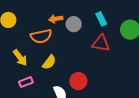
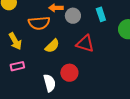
red triangle: (101, 43) -> (85, 44), moved
yellow semicircle: (49, 62) -> (52, 46), moved

